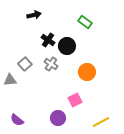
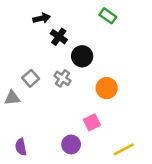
green rectangle: (85, 22) -> (108, 16), moved
black cross: (48, 40) -> (59, 37), moved
purple semicircle: (17, 120) -> (21, 147), turned 40

